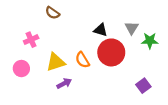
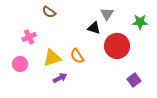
gray triangle: (132, 28) -> (107, 14), moved
green star: (150, 41) -> (140, 22), moved
red circle: (111, 52) -> (117, 46), moved

